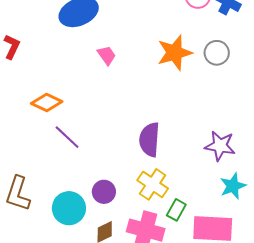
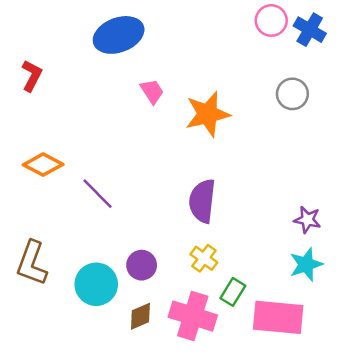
orange star: (175, 53) -> (208, 114), moved
orange diamond: (47, 102) -> (43, 165), moved
purple star: (220, 146) -> (307, 220), moved, size x0.7
yellow cross: (153, 184) -> (204, 258), size x0.7

